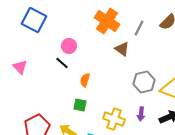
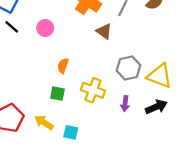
black line: (62, 63) -> (12, 27), moved
yellow cross: (114, 119) -> (93, 90), moved

